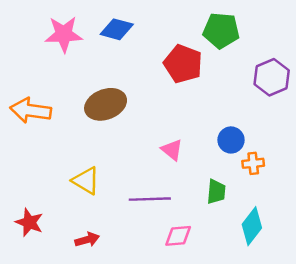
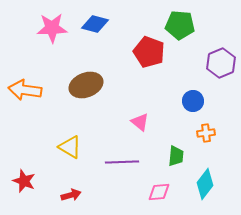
blue circle: (231, 140) -> (193, 101), moved
pink diamond: (178, 236) -> (159, 192), moved

